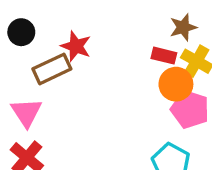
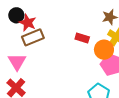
red star: (76, 46) -> (28, 23), moved
red rectangle: (164, 56) -> (82, 38), moved

